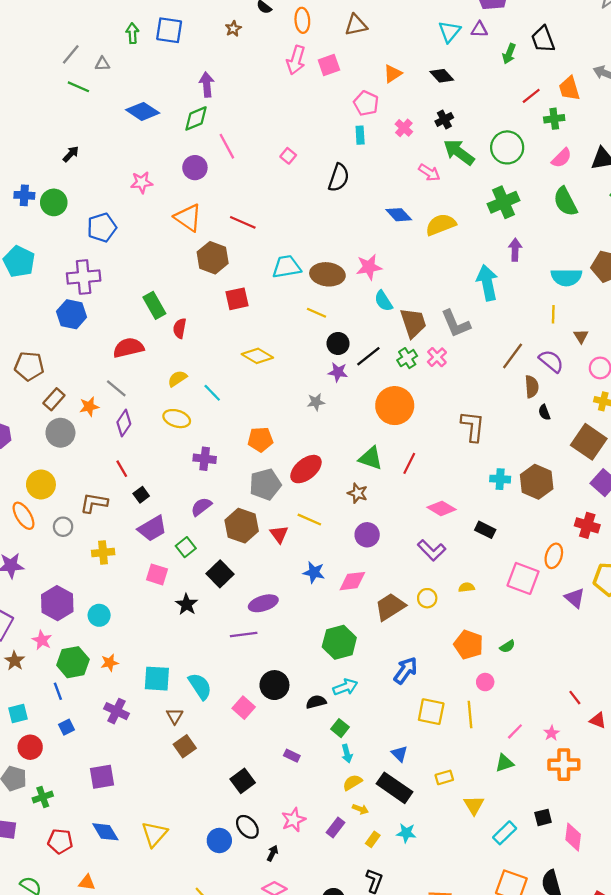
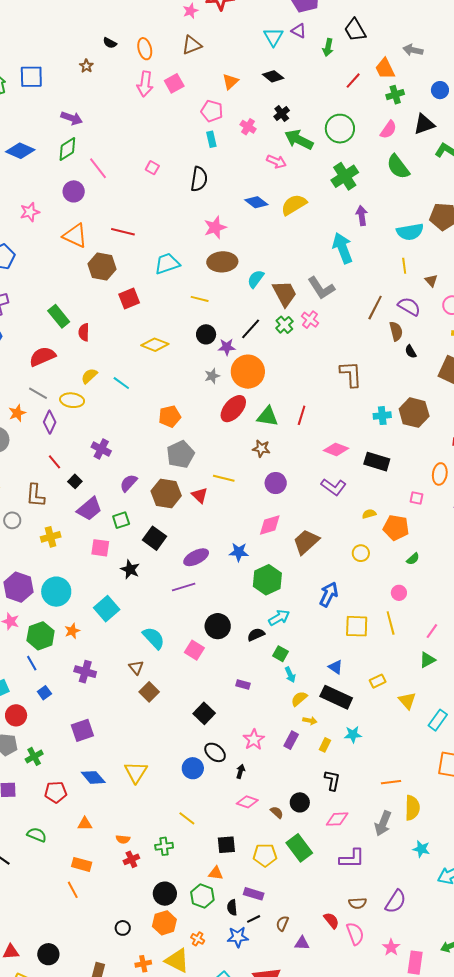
purple triangle: (479, 29) -> (299, 31), turned 35
purple arrow: (207, 85) -> (72, 118), turned 125
green cross: (554, 119) -> (395, 95), moved
pink star: (369, 267) -> (215, 227), moved
brown ellipse: (327, 274) -> (222, 262), moved
cyan semicircle: (383, 301) -> (256, 279), turned 78
black circle: (338, 343) -> (206, 334), moved
orange circle: (395, 406) -> (248, 372), moved
yellow ellipse: (177, 419) -> (72, 400), moved
purple cross: (205, 459) -> (101, 449), moved, turned 30
red ellipse: (306, 469) -> (233, 409), moved
brown L-shape: (94, 503) -> (35, 495), turned -85
black rectangle: (485, 530) -> (377, 462), size x1.4
green square: (186, 547) -> (121, 520), turned 30
blue star: (314, 572) -> (239, 552), moved
pink square: (523, 578) -> (417, 498), size x0.5
yellow circle: (427, 598) -> (361, 553), moved
cyan circle: (99, 615) -> (56, 592), size x1.5
orange pentagon: (469, 645) -> (396, 528), moved
cyan square: (157, 679) -> (107, 609), moved, turned -35

